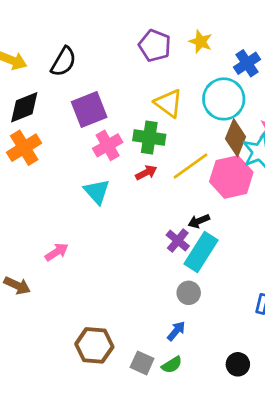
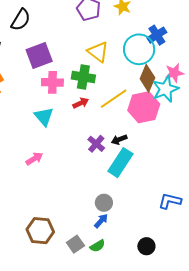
blue cross: (247, 63) -> (157, 35), moved
pink cross: (108, 145) -> (52, 82), turned 30
purple cross: (178, 241) -> (96, 144), moved
pink arrow: (57, 252) -> (34, 159), moved
gray circle: (189, 293) -> (104, 203), moved
gray square: (142, 363) -> (75, 244), turned 30

